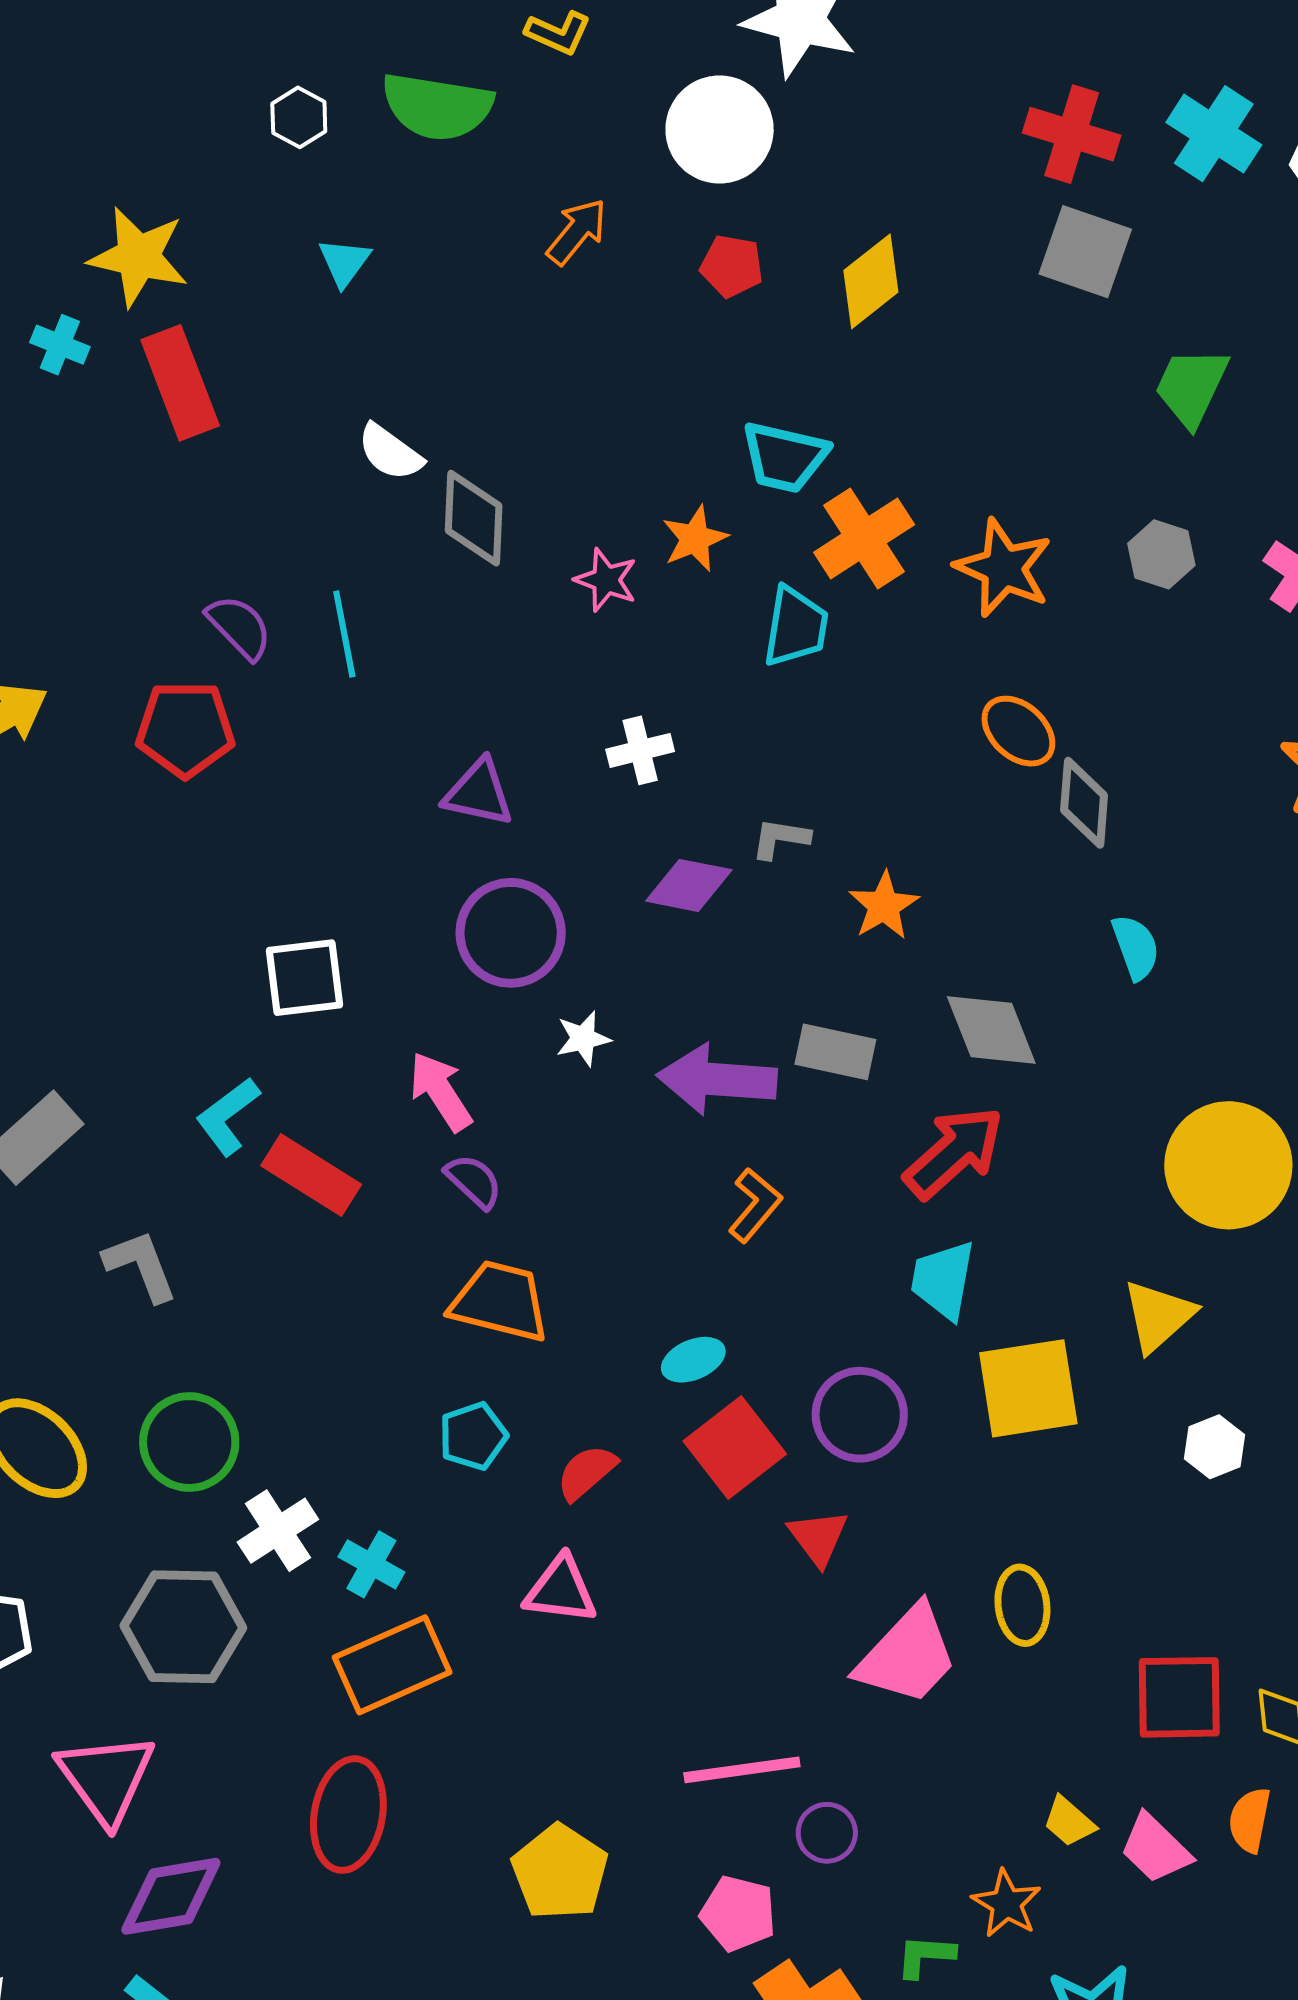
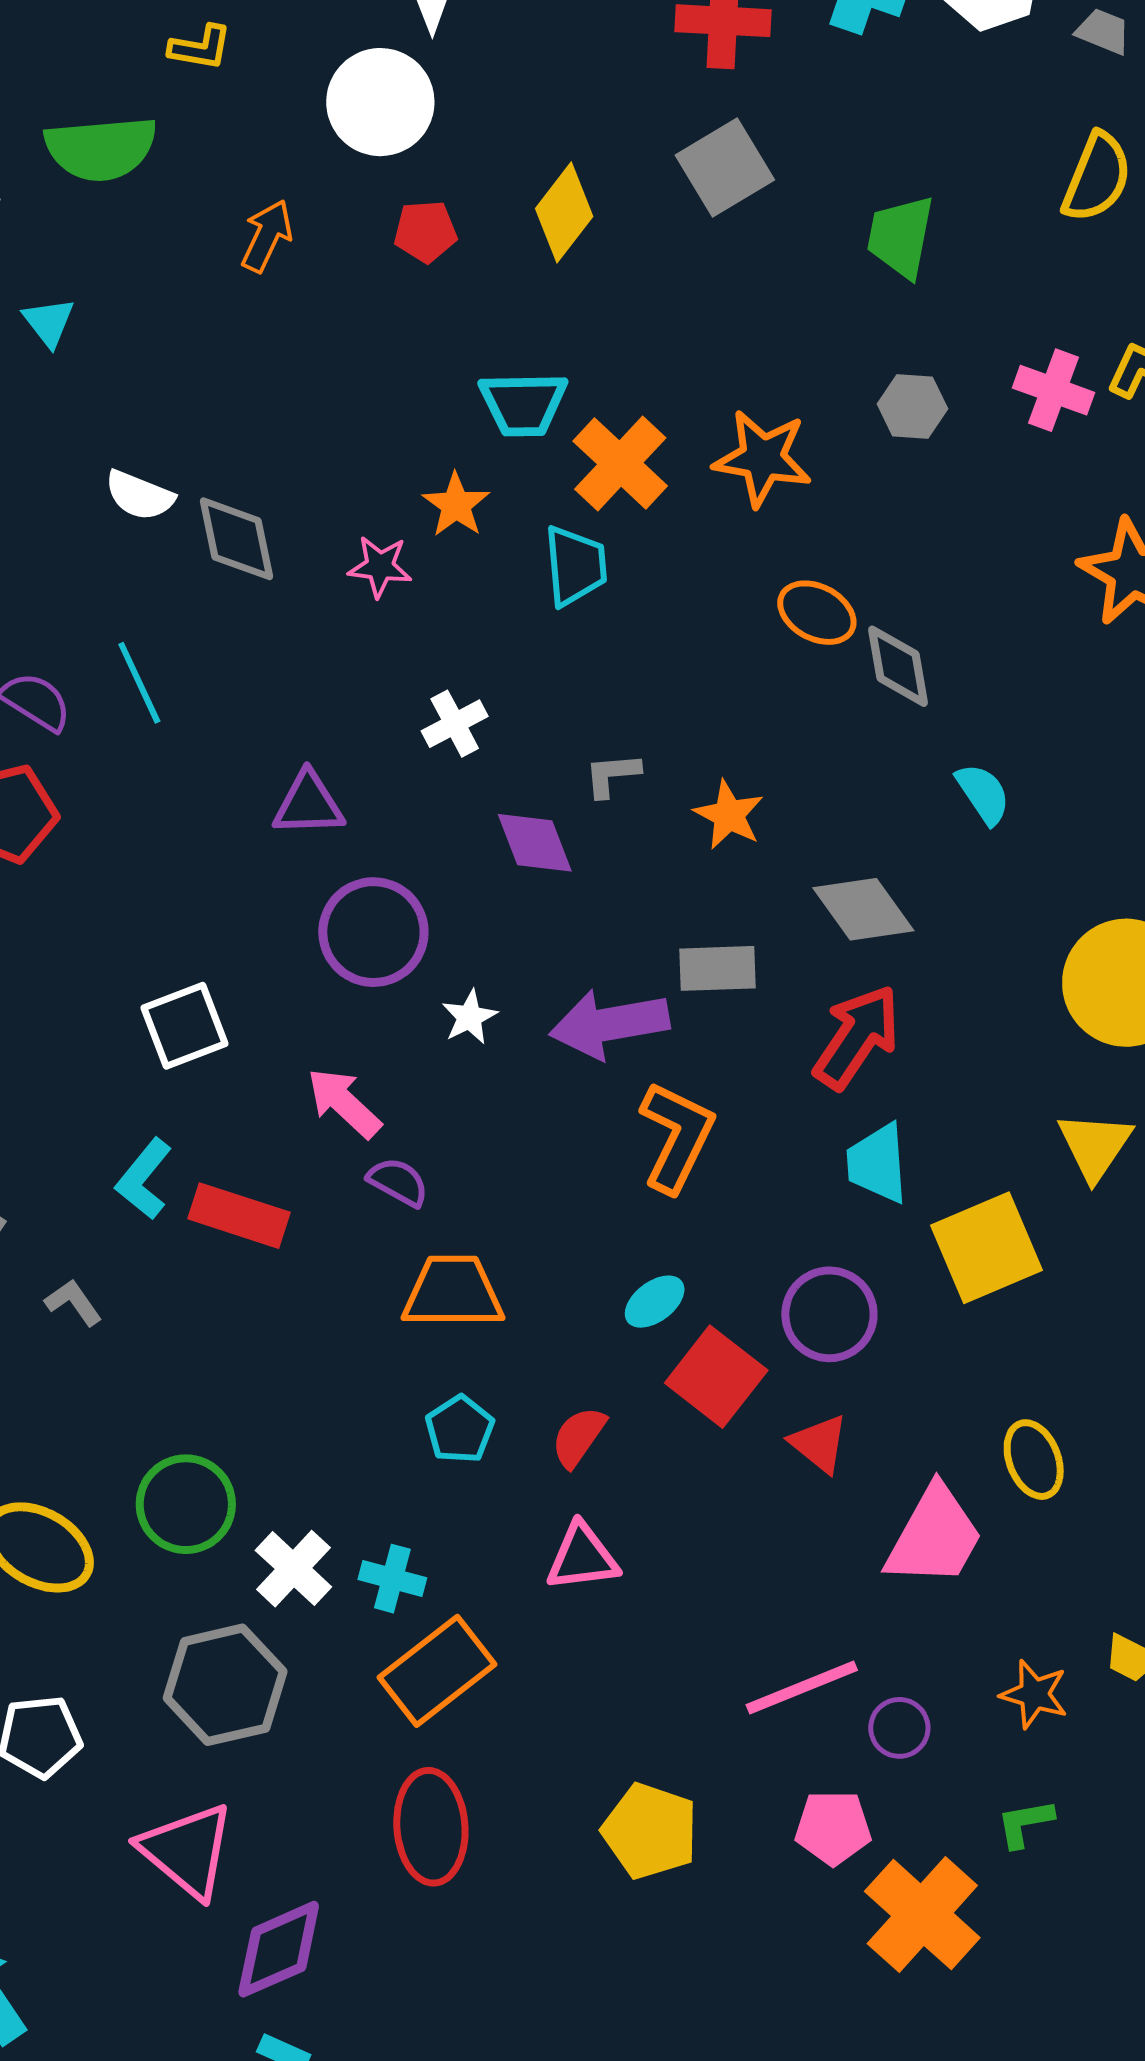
gray square: (1085, 252) -> (725, 168), moved, turned -36
purple diamond: (689, 885) -> (535, 843), turned 72
orange L-shape: (755, 1205) -> (677, 1137), size x1.5
gray L-shape: (141, 1266) -> (73, 1302), moved, size x0.7
orange star: (1006, 1904) -> (1034, 1694), moved

